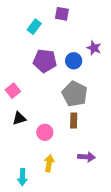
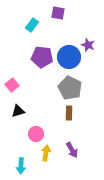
blue circle: (74, 61) -> (69, 57), size x1.5
pink circle: (45, 132) -> (36, 134), moved
purple arrow: (86, 157) -> (72, 150), moved, turned 56

